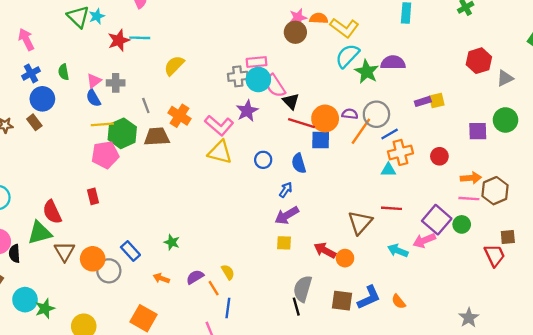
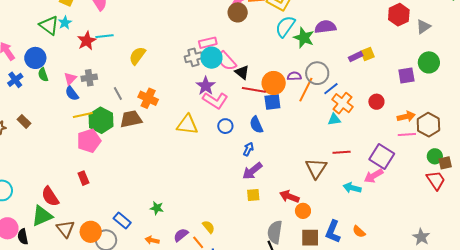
blue circle: (42, 99) -> (35, 58), moved
pink L-shape: (219, 125) -> (215, 100), moved
orange cross: (400, 152) -> (343, 103), turned -30
green circle: (462, 224) -> (435, 156), moved
orange circle: (345, 258) -> (303, 211), moved
blue L-shape: (369, 297) -> (333, 232), turned 145

